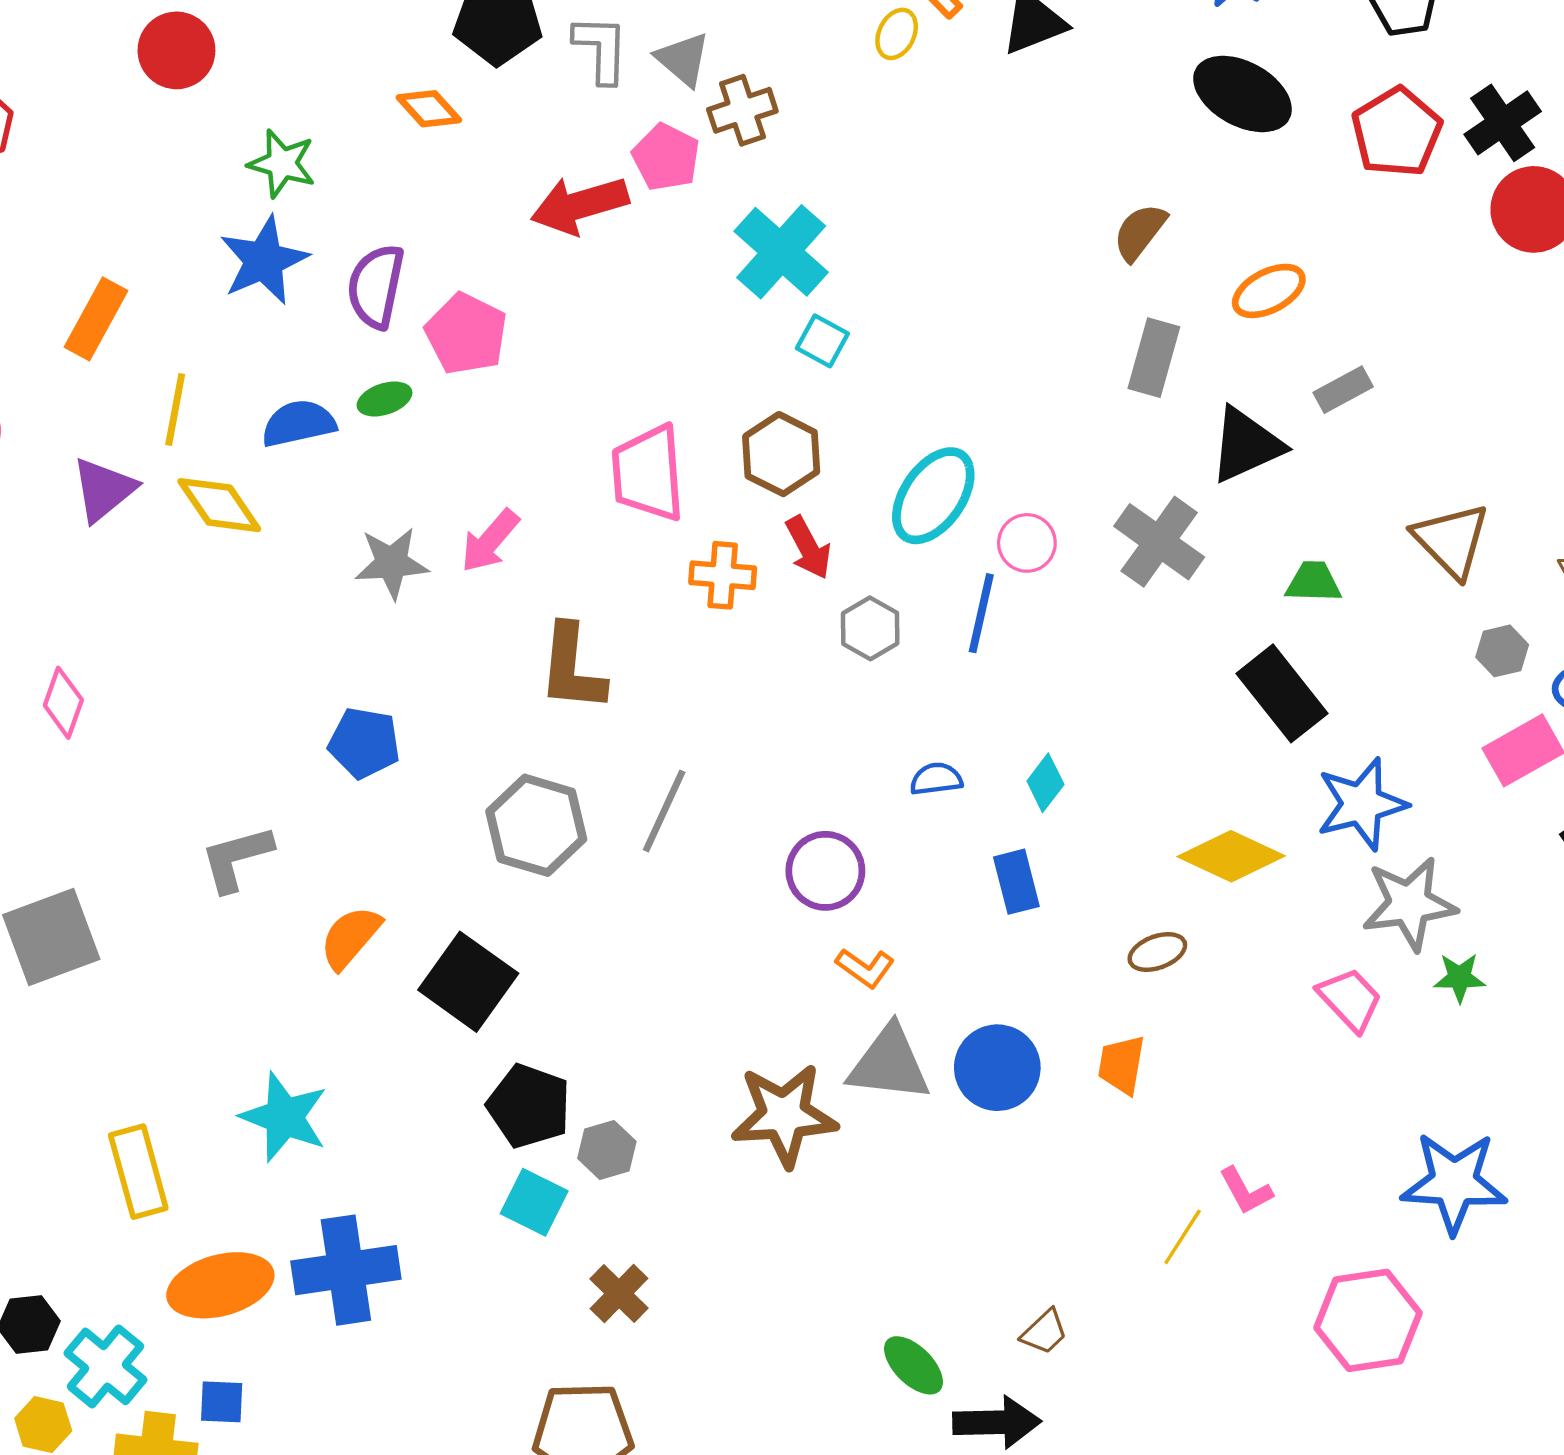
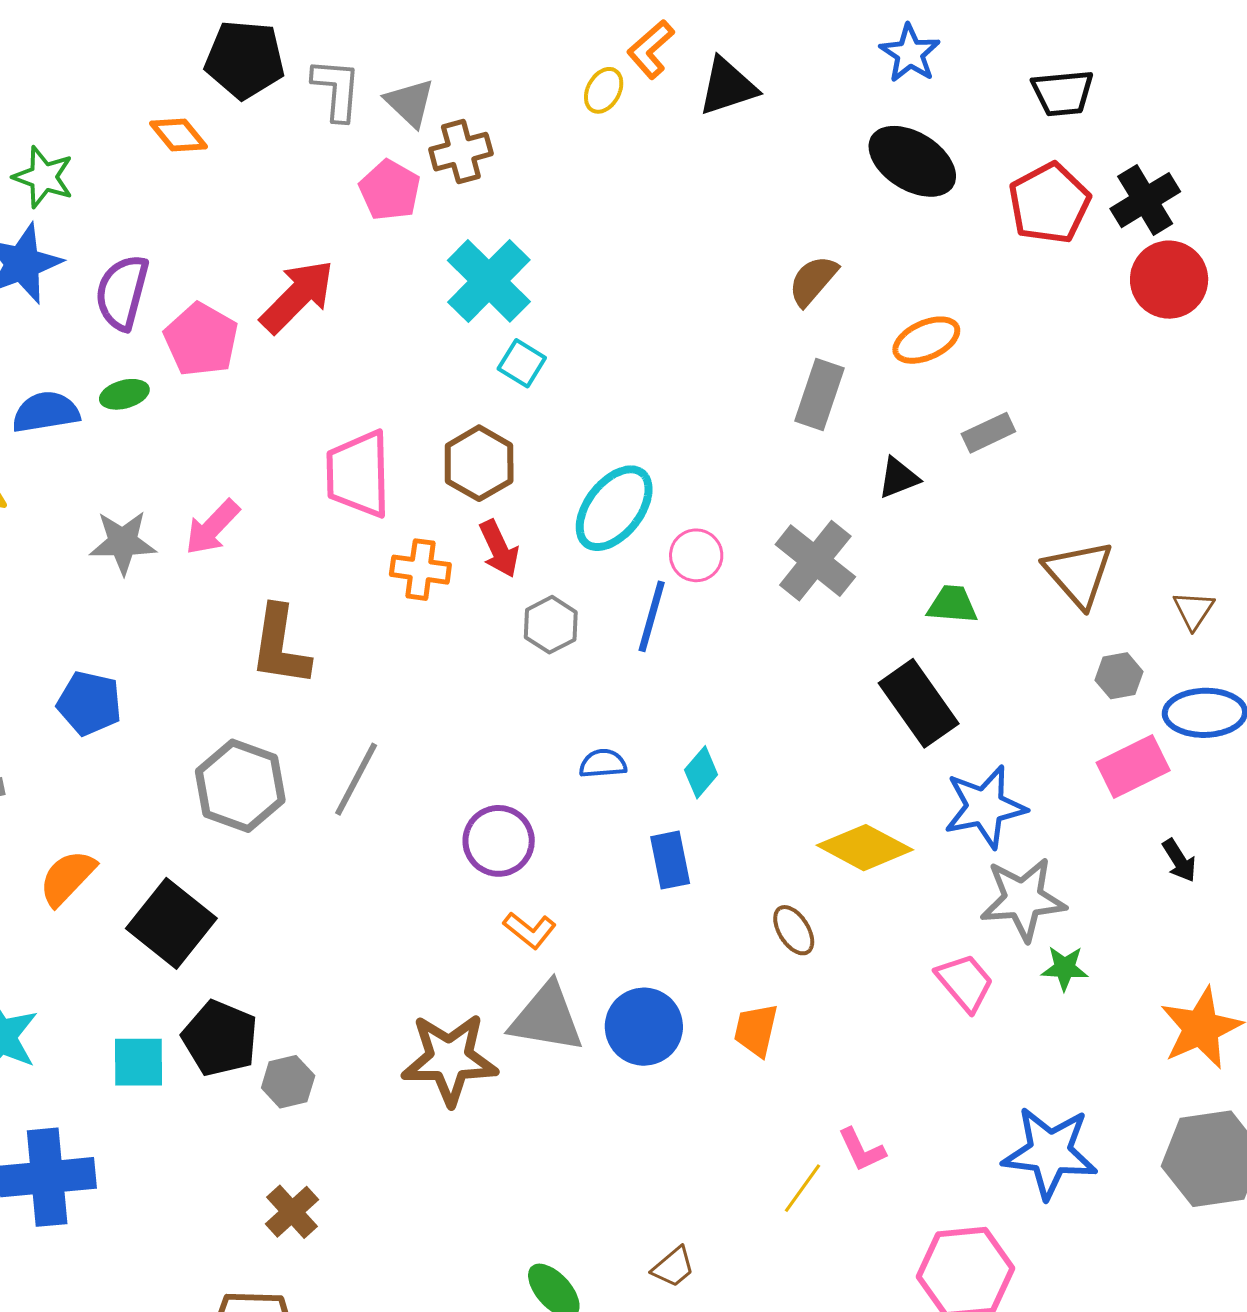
red arrow: (580, 205) -> (297, 296), moved, turned 148
black triangle: (1246, 445) -> (898, 478), size x0.6
brown ellipse: (1157, 952) -> (794, 930), turned 75
cyan square: (534, 1202) -> (139, 1062), moved, turned -30

